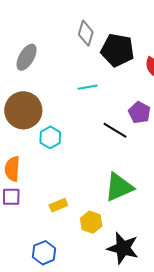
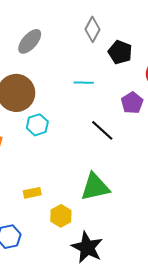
black pentagon: (117, 50) -> (120, 52), size x0.7
purple pentagon: (139, 112) -> (132, 103), moved

